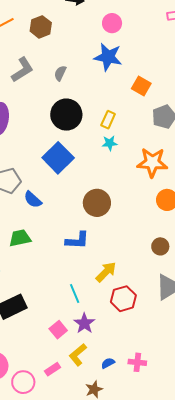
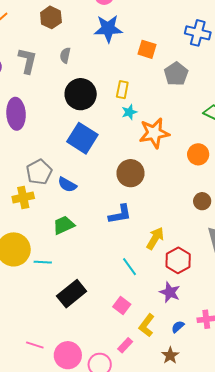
brown hexagon: (41, 27) -> (51, 17), moved
gray L-shape: (22, 70) -> (28, 61), turned -32
orange star: (152, 162) -> (154, 133), moved
purple star: (84, 323) -> (170, 292), moved

